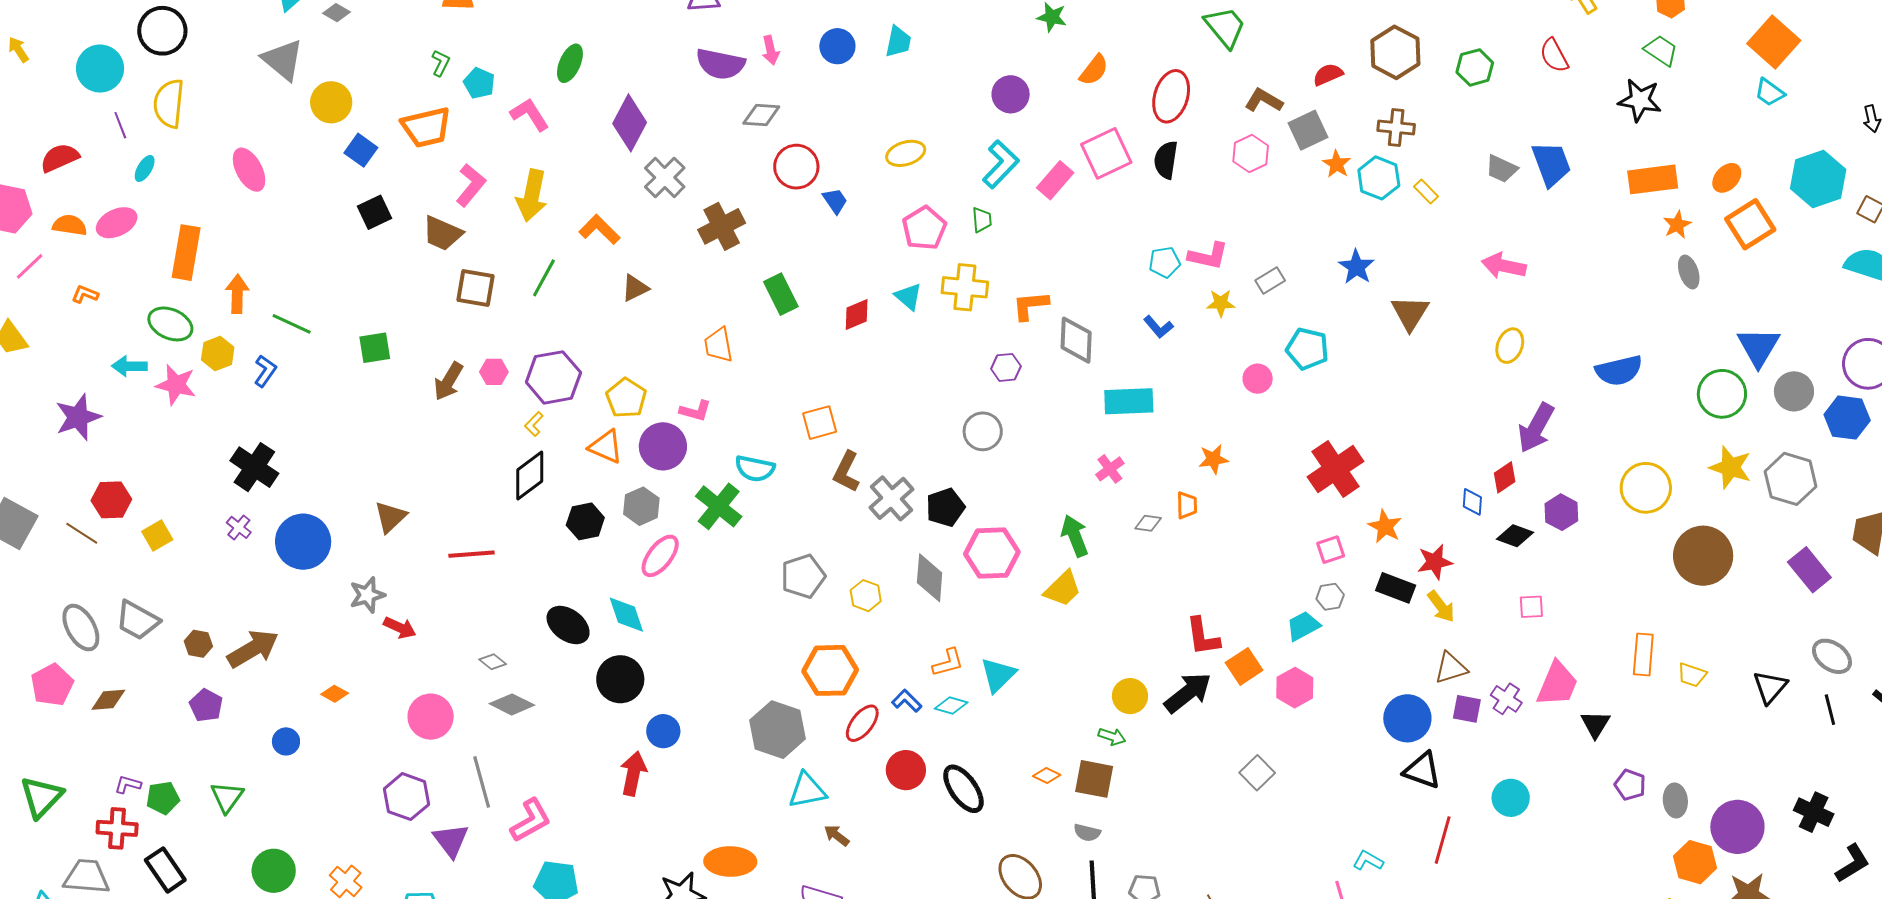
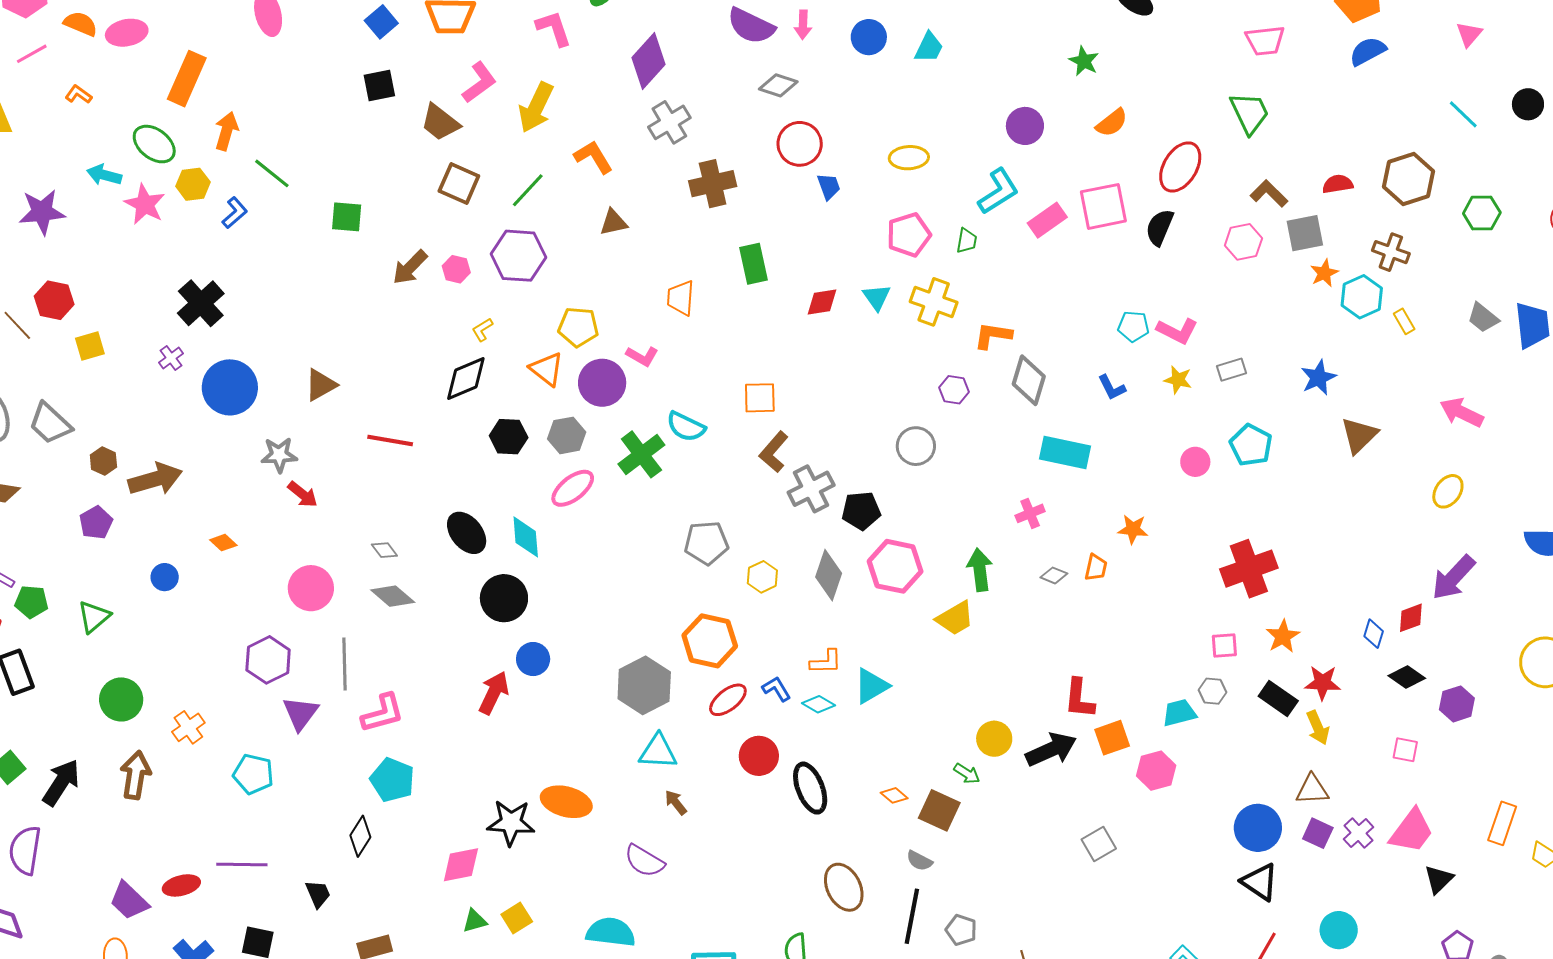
purple hexagon: (553, 377) -> (518, 256), moved
yellow pentagon: (626, 398) -> (578, 327), turned 30
purple hexagon: (1561, 512) -> (1457, 704), moved

